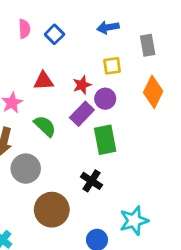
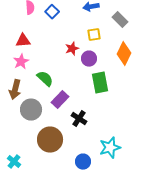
gray rectangle: (148, 45) -> (120, 20), turned -35
red triangle: (44, 81) -> (23, 41), moved
purple rectangle: (82, 114) -> (60, 100), moved
green rectangle: (105, 140) -> (100, 83), moved

